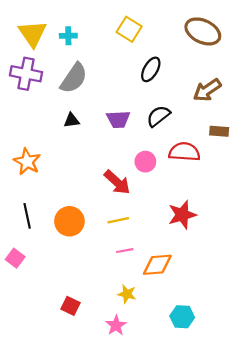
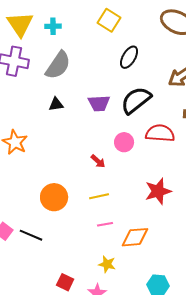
black semicircle: (158, 116) -> (136, 100), size x1.4
red arrow: (117, 182) -> (98, 161), size x0.6
black line: (27, 216) -> (31, 235), moved, turned -55
red square: (71, 306) -> (65, 282), moved

